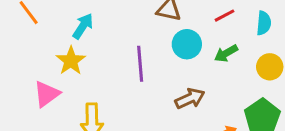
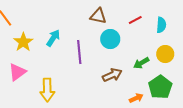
cyan arrow: (83, 26) -> (53, 38), moved
green arrow: (226, 53) -> (141, 63), moved
yellow star: (71, 61) -> (23, 42), moved

